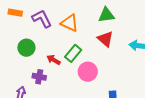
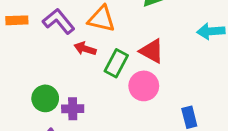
red triangle: (105, 39) -> (152, 51), moved
green circle: (26, 48) -> (45, 98), moved
red arrow: (54, 60) -> (85, 49), moved

